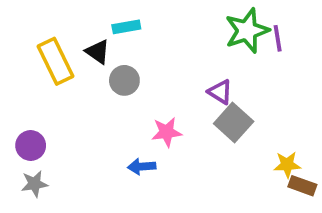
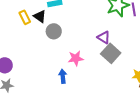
yellow rectangle: (56, 61) -> (25, 17), moved, size x0.6
blue arrow: (142, 167) -> (63, 76), turned 88

